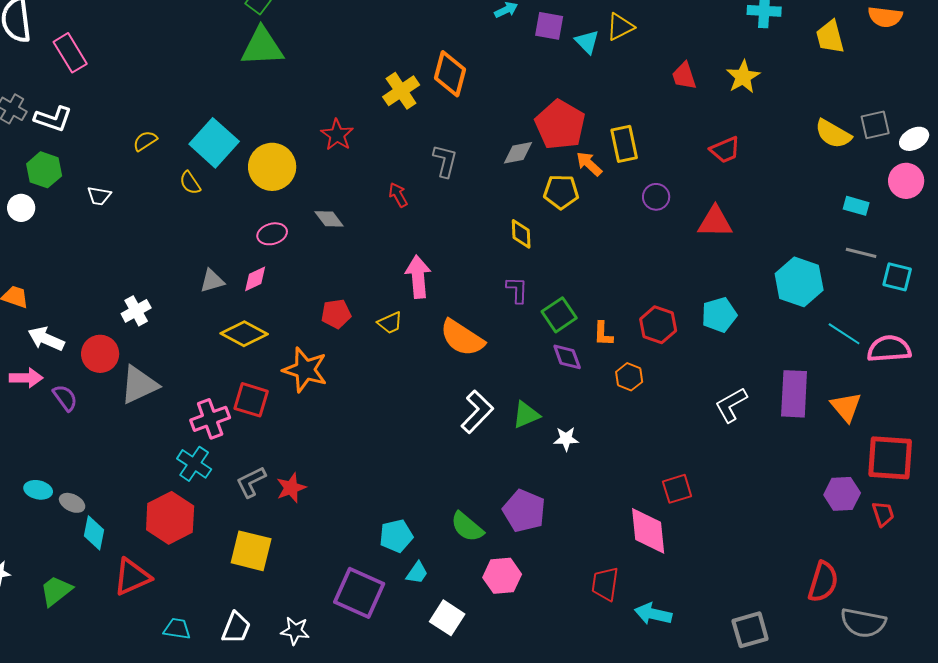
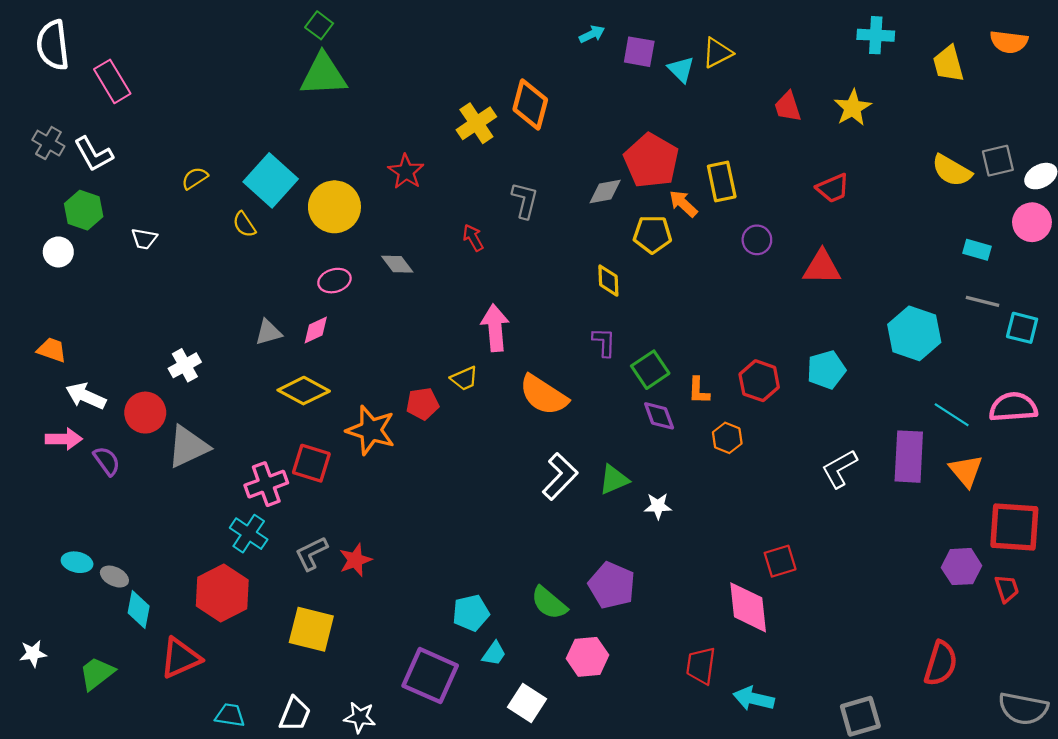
white L-shape: (53, 119) -> (94, 154), turned 42
red pentagon: (336, 314) -> (422, 404), moved
cyan line: (844, 334) -> (952, 415), moved
gray semicircle: (863, 623) -> (1023, 709), moved

